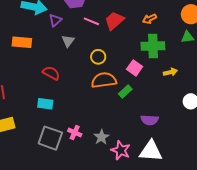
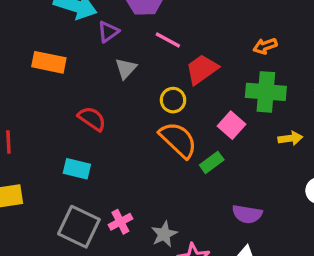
red trapezoid: (114, 21) -> (202, 69), moved
orange semicircle: (104, 80) -> (178, 140), turned 45
pink cross: (75, 133) -> (120, 222), turned 32

